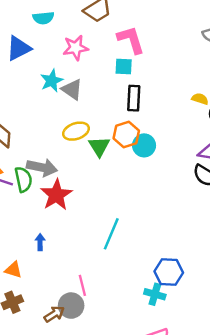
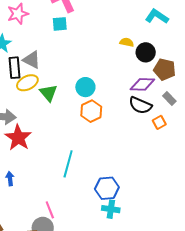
gray triangle: (72, 90) -> (32, 60), moved
black rectangle: (134, 98) -> (15, 68), moved
orange hexagon: (126, 134) -> (91, 111), moved
blue hexagon: (169, 272) -> (107, 188), moved

